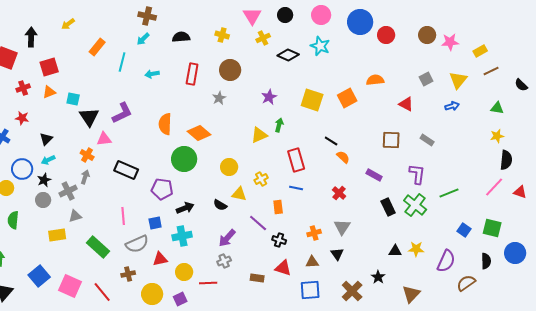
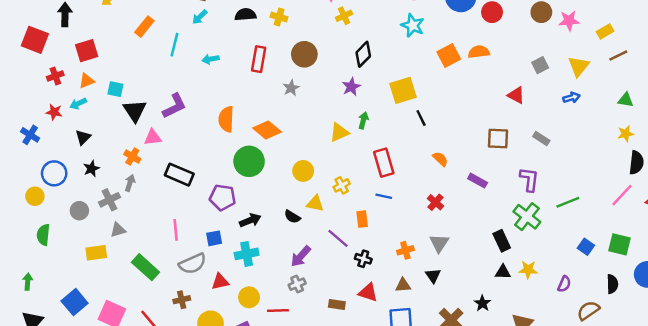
yellow cross: (222, 35) -> (279, 17), moved
black diamond: (288, 55) -> (363, 54), moved, turned -70
orange semicircle: (375, 80) -> (479, 52), moved
orange square: (347, 98) -> (449, 55), moved
yellow square: (312, 100) -> (403, 90), turned -35
black line: (331, 141) -> (421, 118), moved, turned 32
cyan arrow: (48, 160) -> (78, 104), moved
black star: (44, 180) -> (91, 169), moved
black rectangle: (388, 207) -> (502, 241), moved
purple semicircle: (446, 261) -> (564, 284), size x0.6

